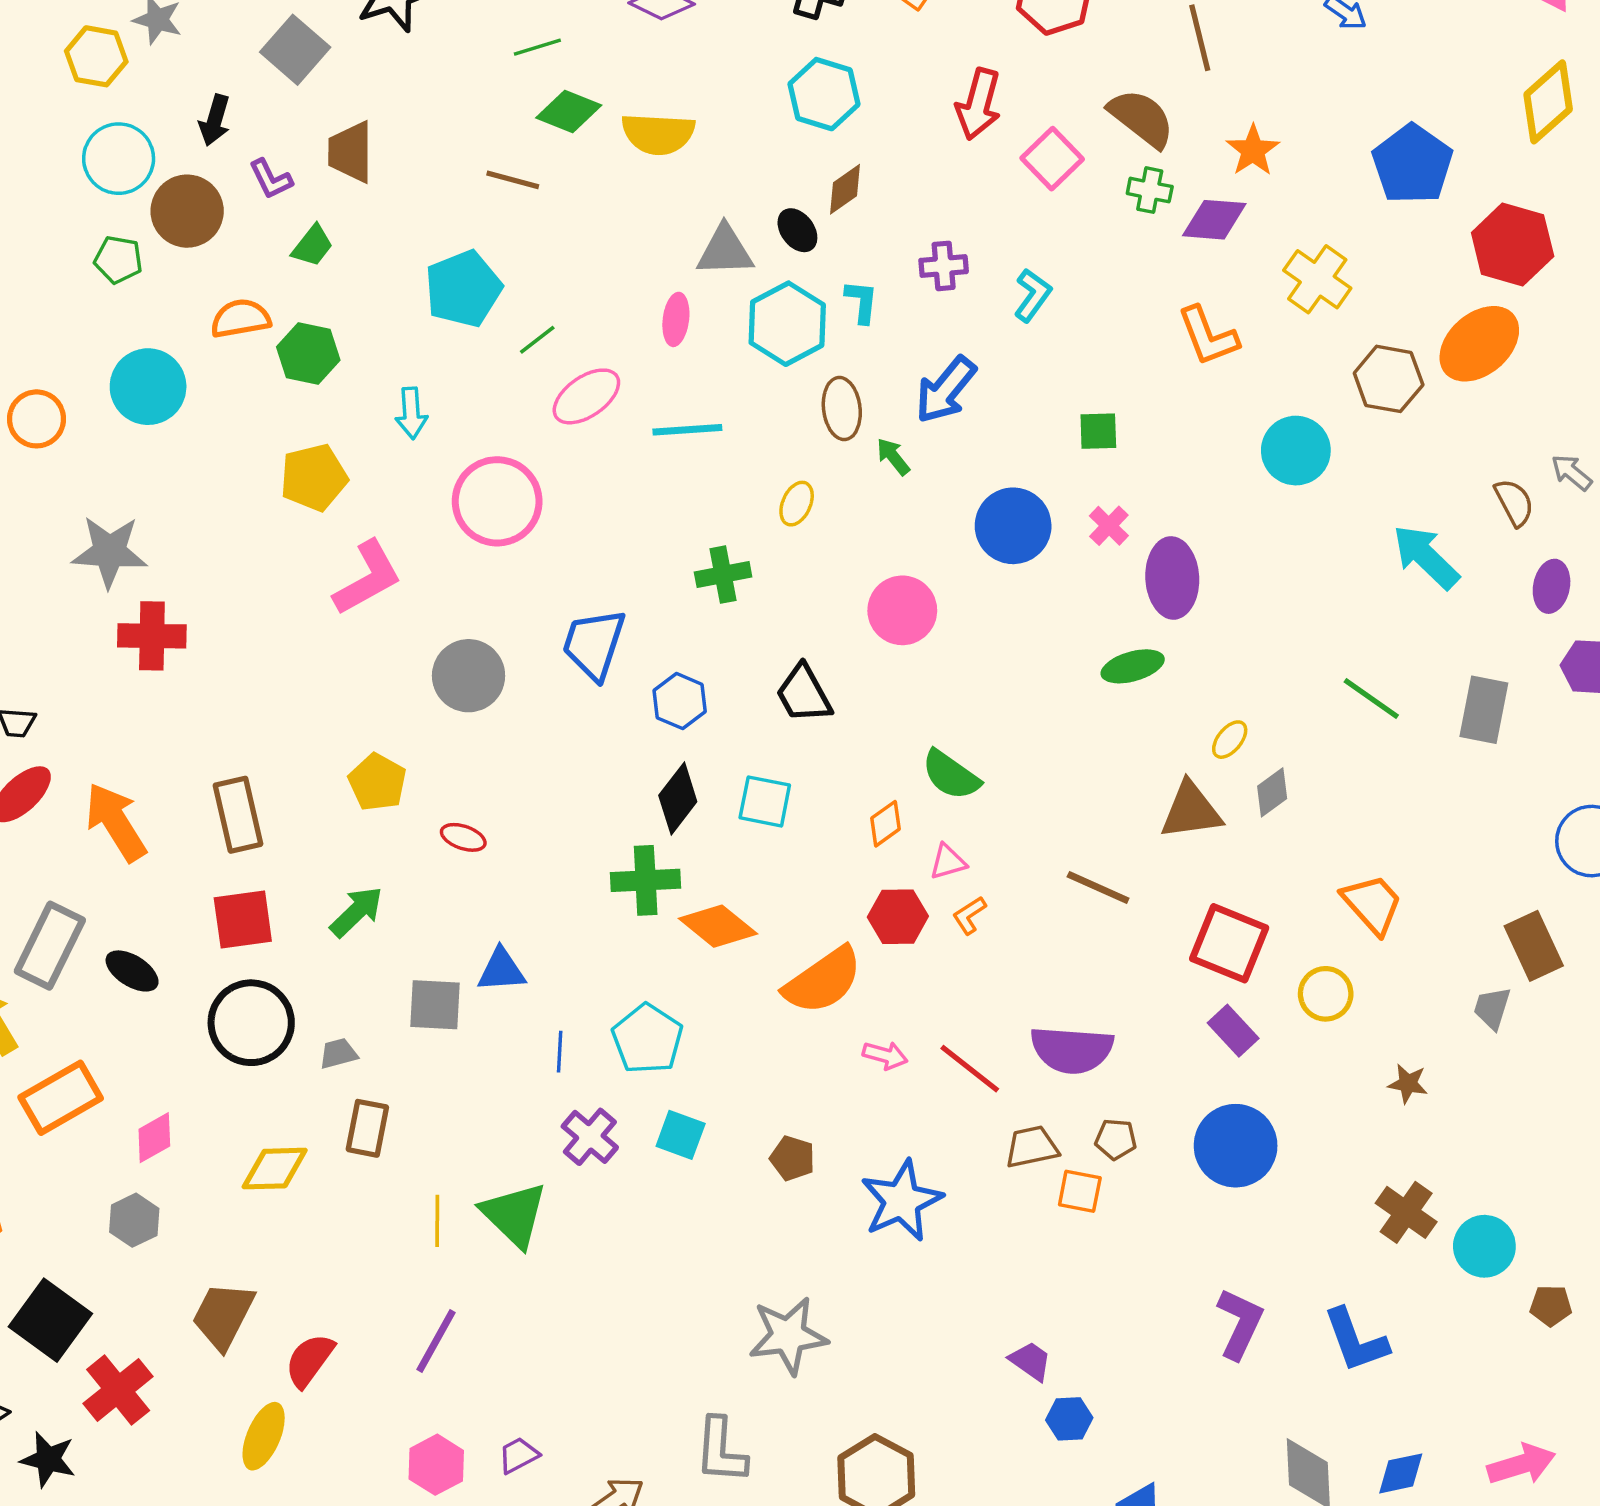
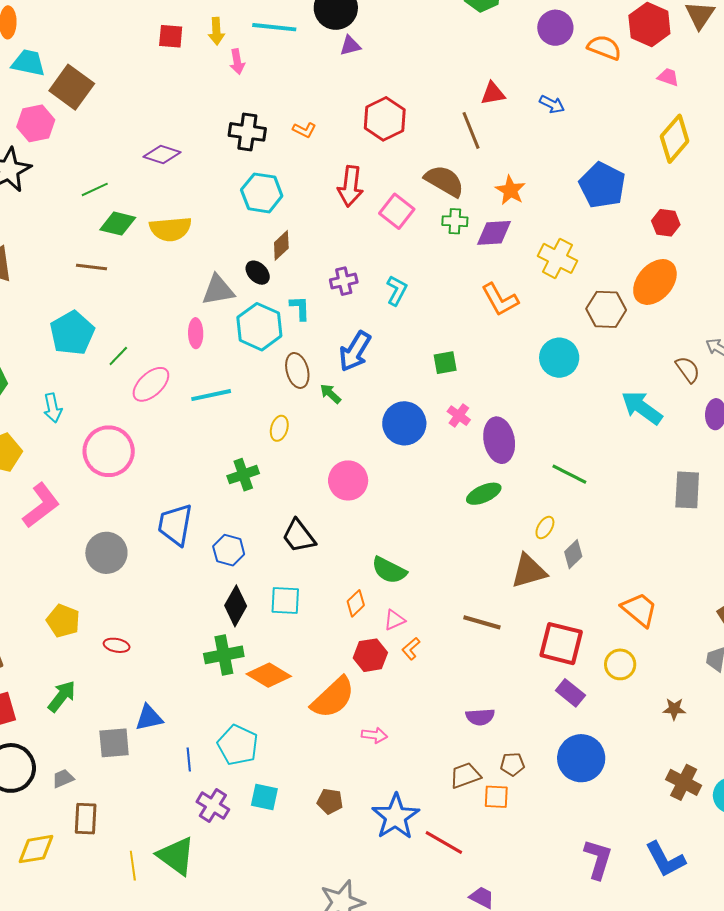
red hexagon: (1513, 245) -> (666, 223), size x0.6
green line: (1371, 698) -> (569, 474), moved
purple semicircle: (1072, 1050) -> (480, 717), size x0.6
red line: (970, 1069) -> (444, 843), moved

